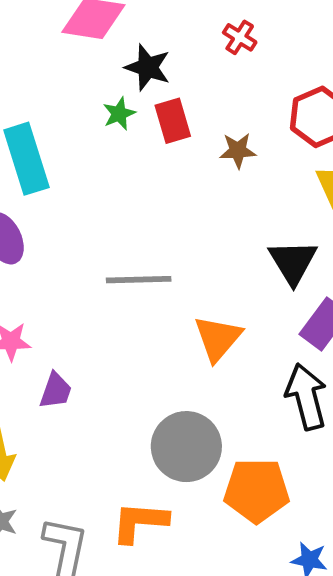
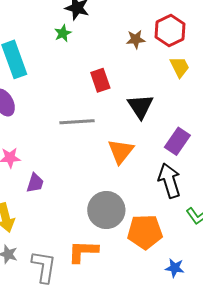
red rectangle: (173, 121) -> (100, 80), moved
brown star: (238, 151) -> (136, 39), moved
black triangle: (293, 262) -> (140, 106), moved

